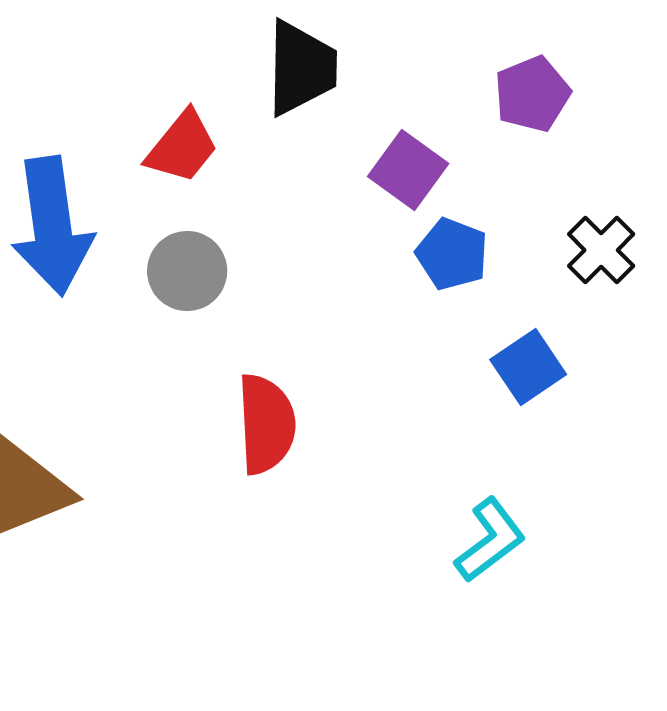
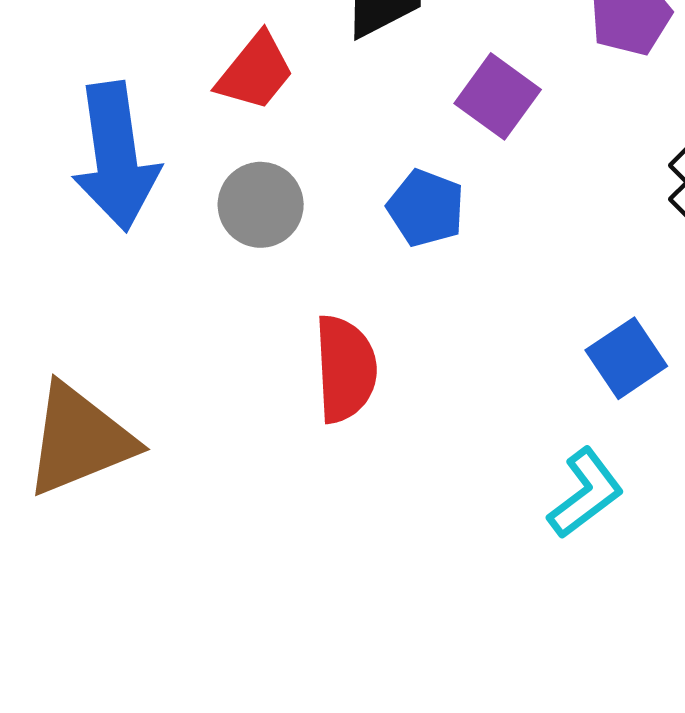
blue pentagon: (452, 254) -> (426, 208), moved
blue square: (528, 367) -> (626, 358), moved

